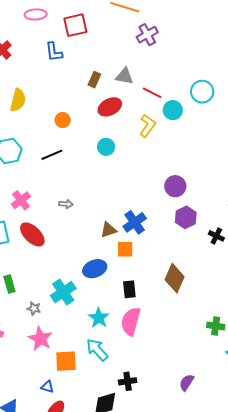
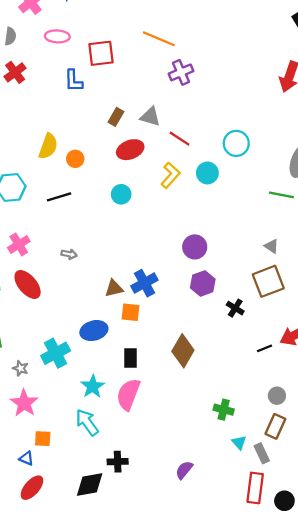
yellow semicircle: (18, 100) -> (48, 146), moved
cyan circle: (173, 110) -> (207, 173), moved
orange square: (66, 361) -> (43, 439), moved, size x0.7

